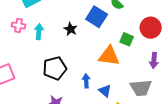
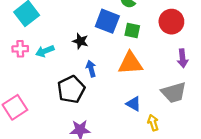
cyan arrow: (39, 32) -> (45, 51), turned -105
green square: (127, 39) -> (132, 30), moved
blue arrow: (86, 81) -> (91, 69), moved

